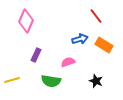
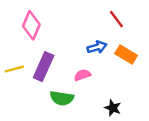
purple rectangle: (36, 55) -> (44, 67), size x1.6
yellow line: (12, 80) -> (14, 69), moved
black star: (96, 81) -> (113, 108), moved

